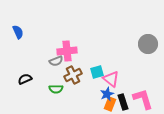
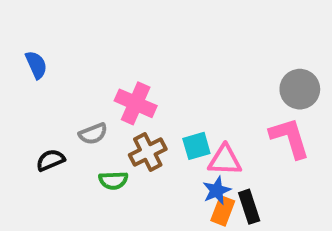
pink cross: (67, 51) -> (136, 103), turned 30
gray semicircle: (56, 61) -> (93, 134), moved
pink triangle: (111, 79) -> (225, 160), turned -36
pink L-shape: (143, 99) -> (290, 138), moved

